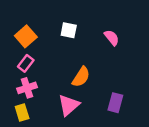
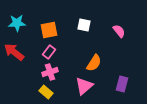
orange square: (26, 36) -> (49, 30), turned 30
yellow rectangle: (22, 112) -> (46, 92), turned -32

